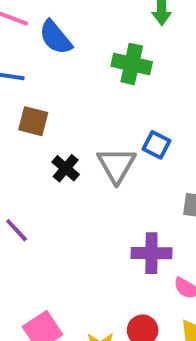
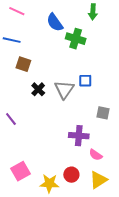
blue semicircle: (55, 37) -> (55, 22), moved
blue square: (156, 145) -> (85, 81), turned -32

